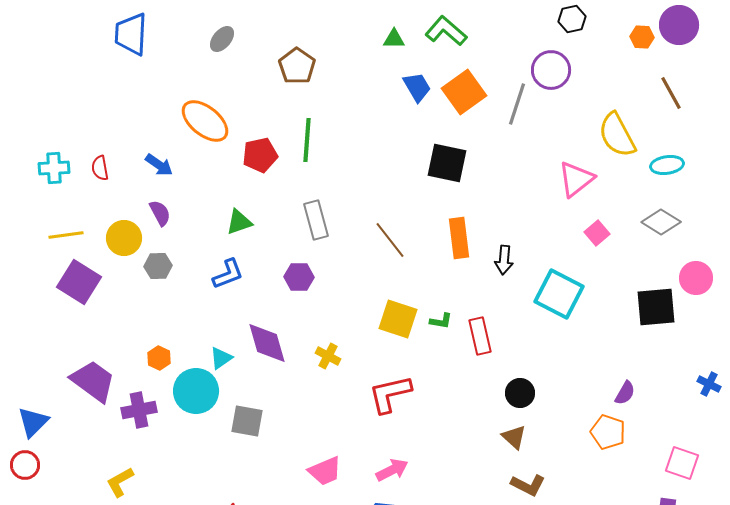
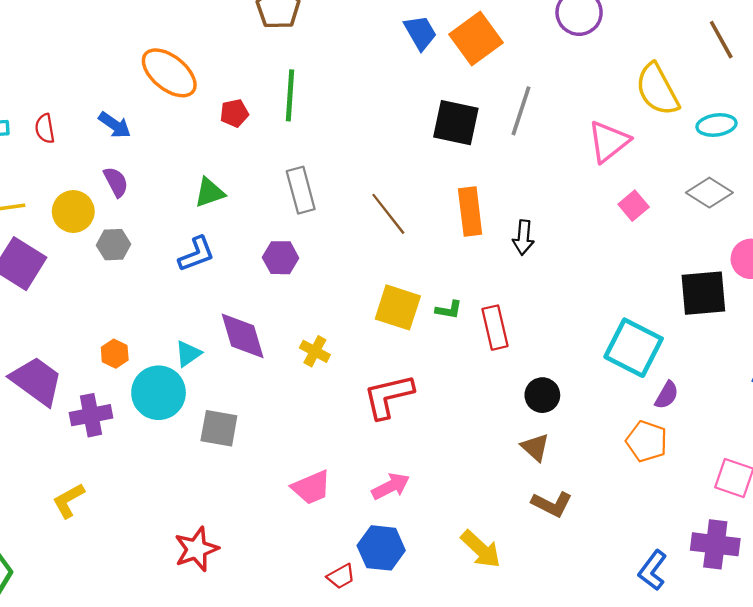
gray line: (517, 104) -> (521, 111), moved
red pentagon: (260, 155) -> (234, 113), size x0.7
cyan square: (559, 294) -> (634, 348), moved

